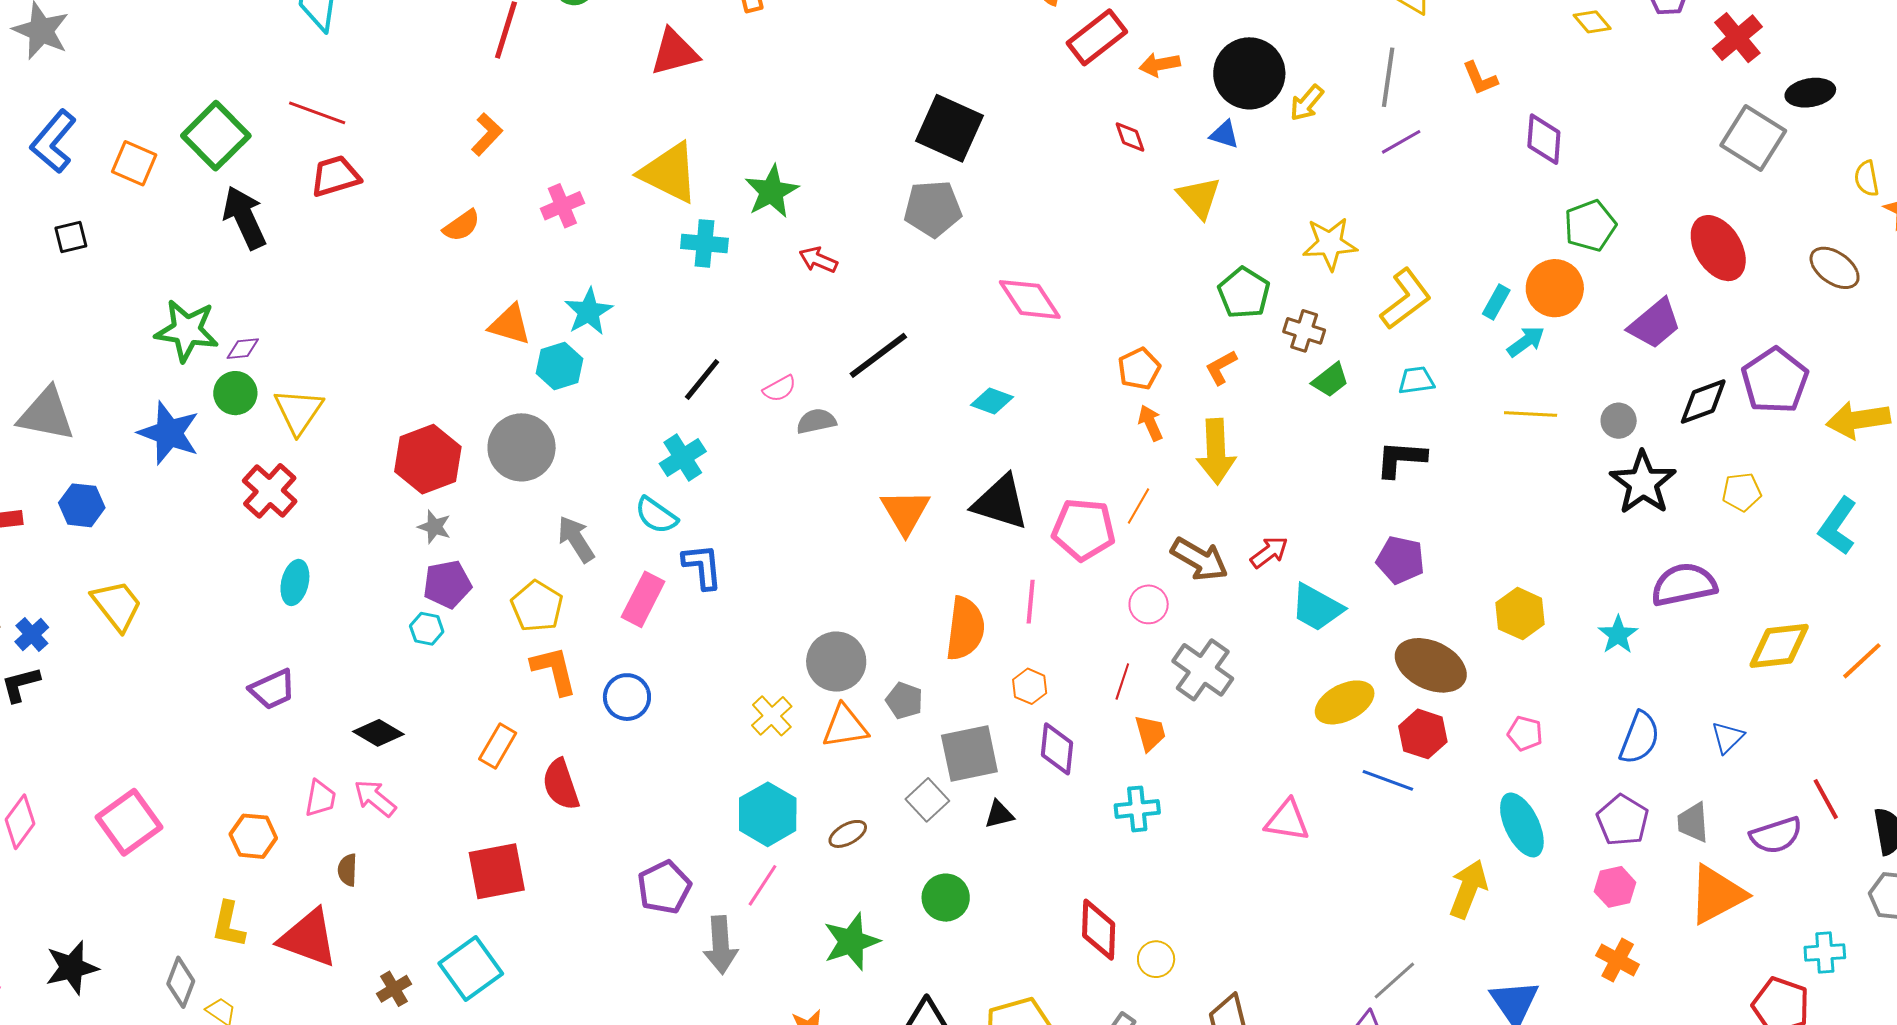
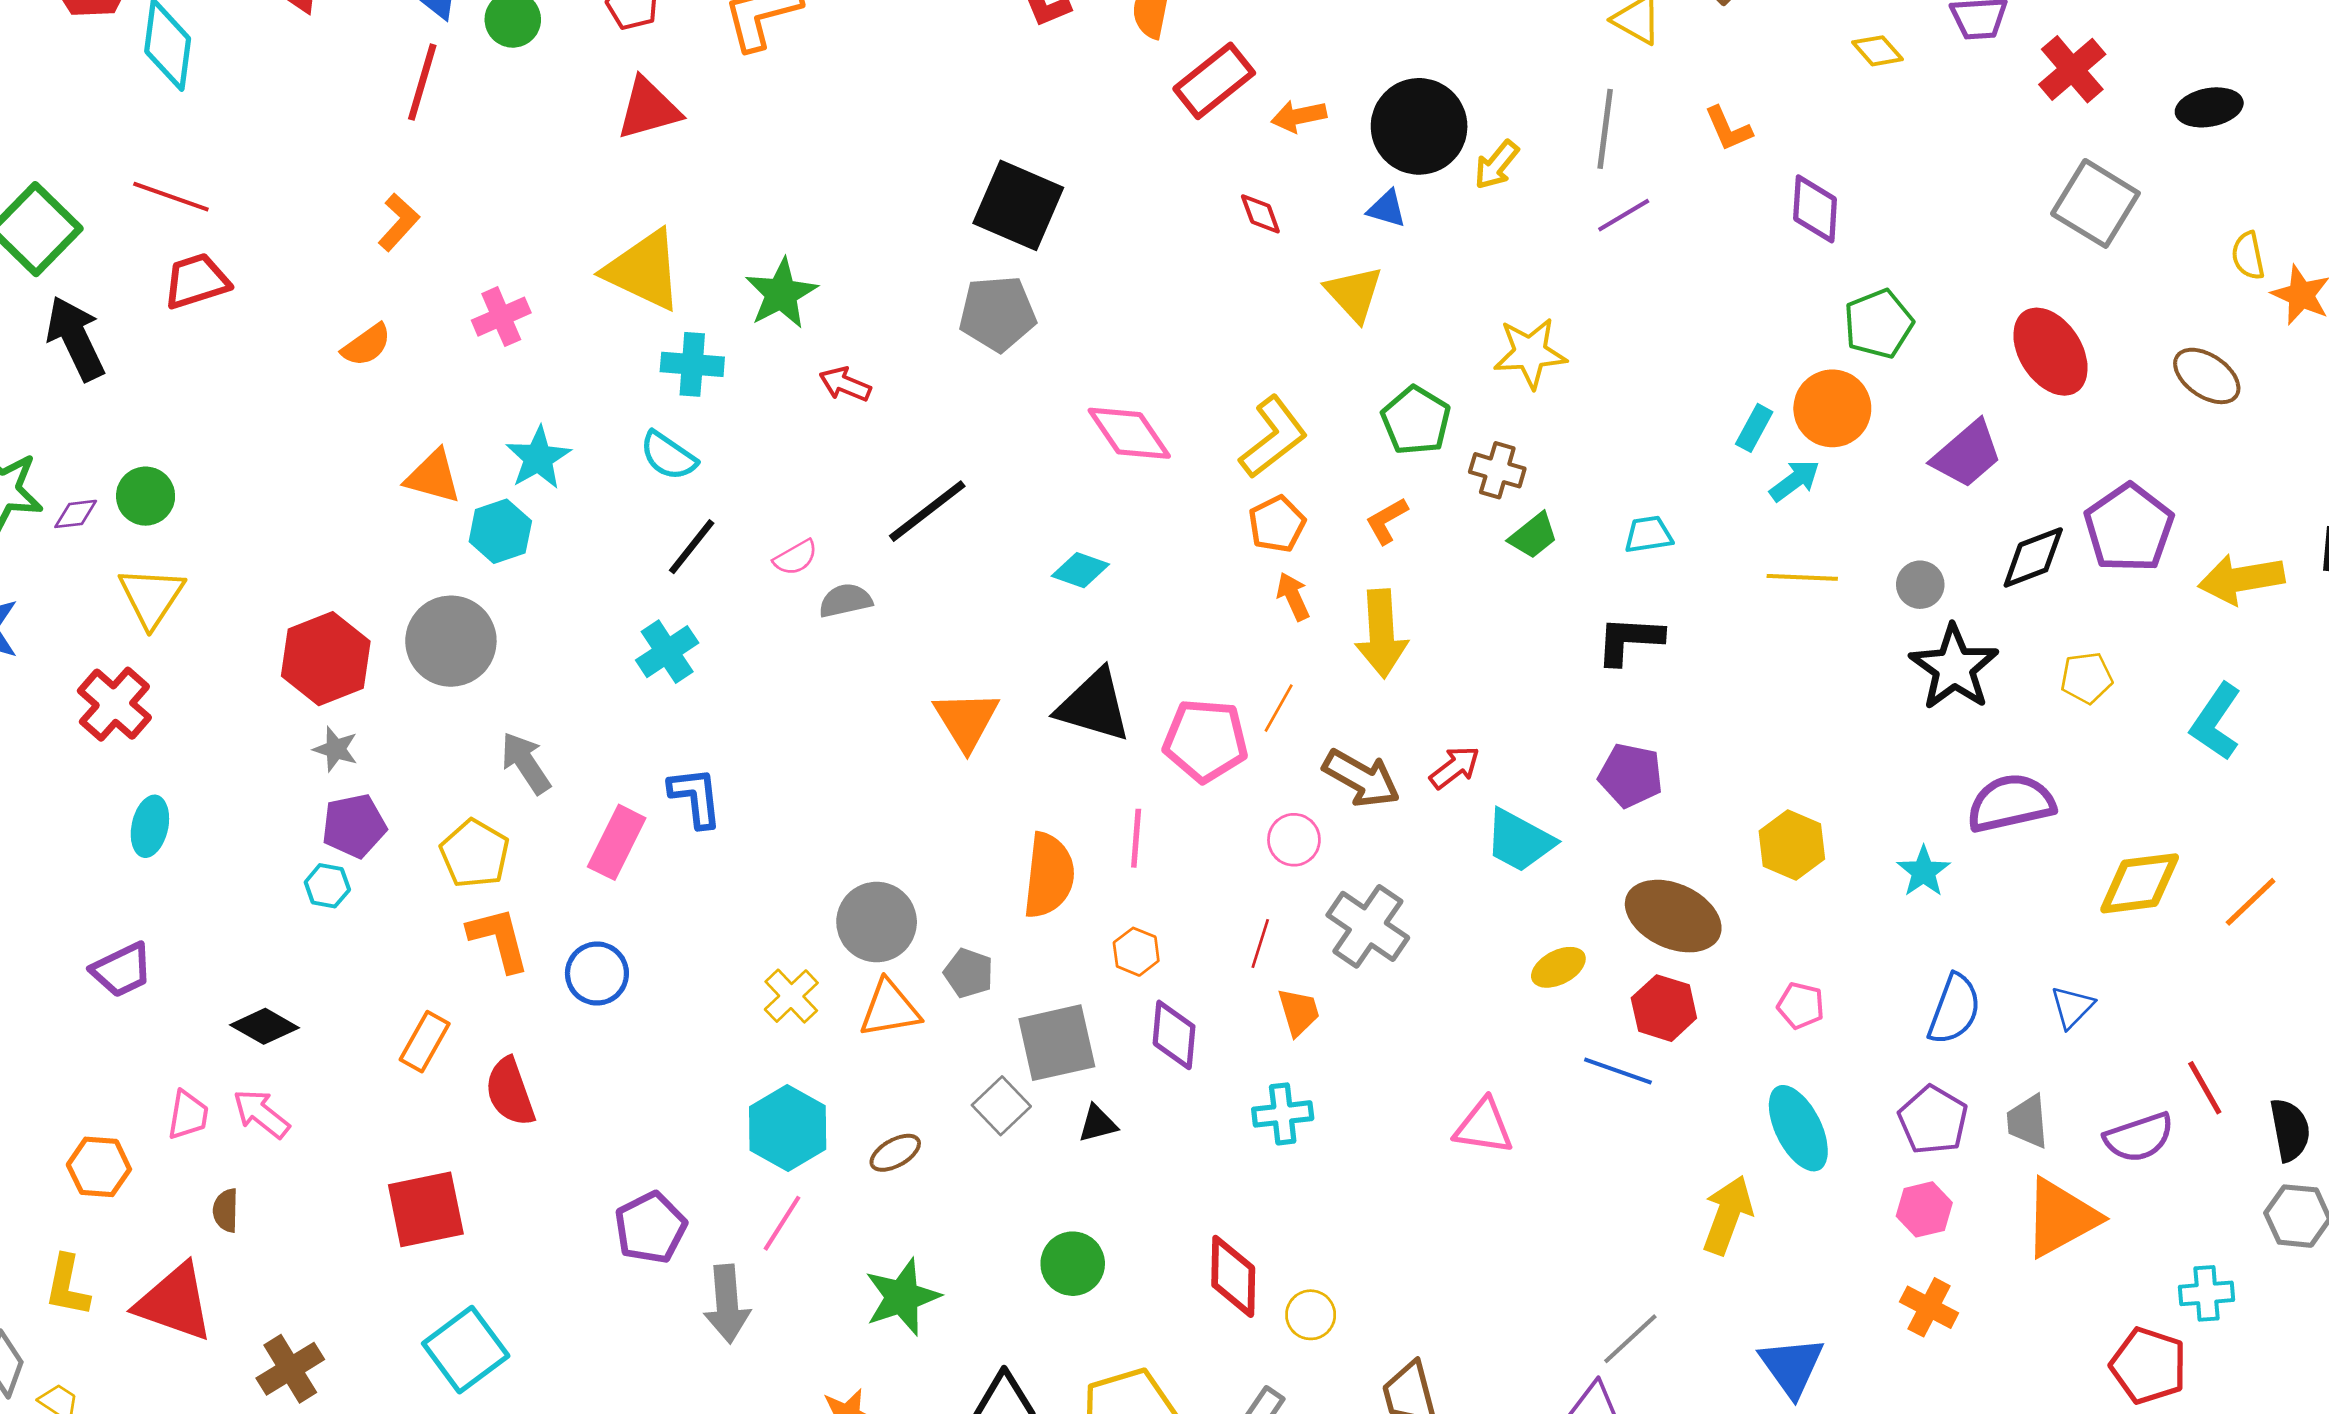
black ellipse: (1810, 93) -> (2209, 107), moved
yellow L-shape: (1406, 299) -> (1273, 437), moved
green circle: (235, 393) -> (146, 496), moved
cyan semicircle: (656, 515) -> (668, 456), moved
yellow ellipse: (1345, 702) -> (1558, 967), size x0.7
green circle: (946, 898) -> (1073, 1264), moved
cyan square: (471, 969) -> (466, 1350), moved
brown cross: (394, 989) -> (290, 1369), size x1.4

